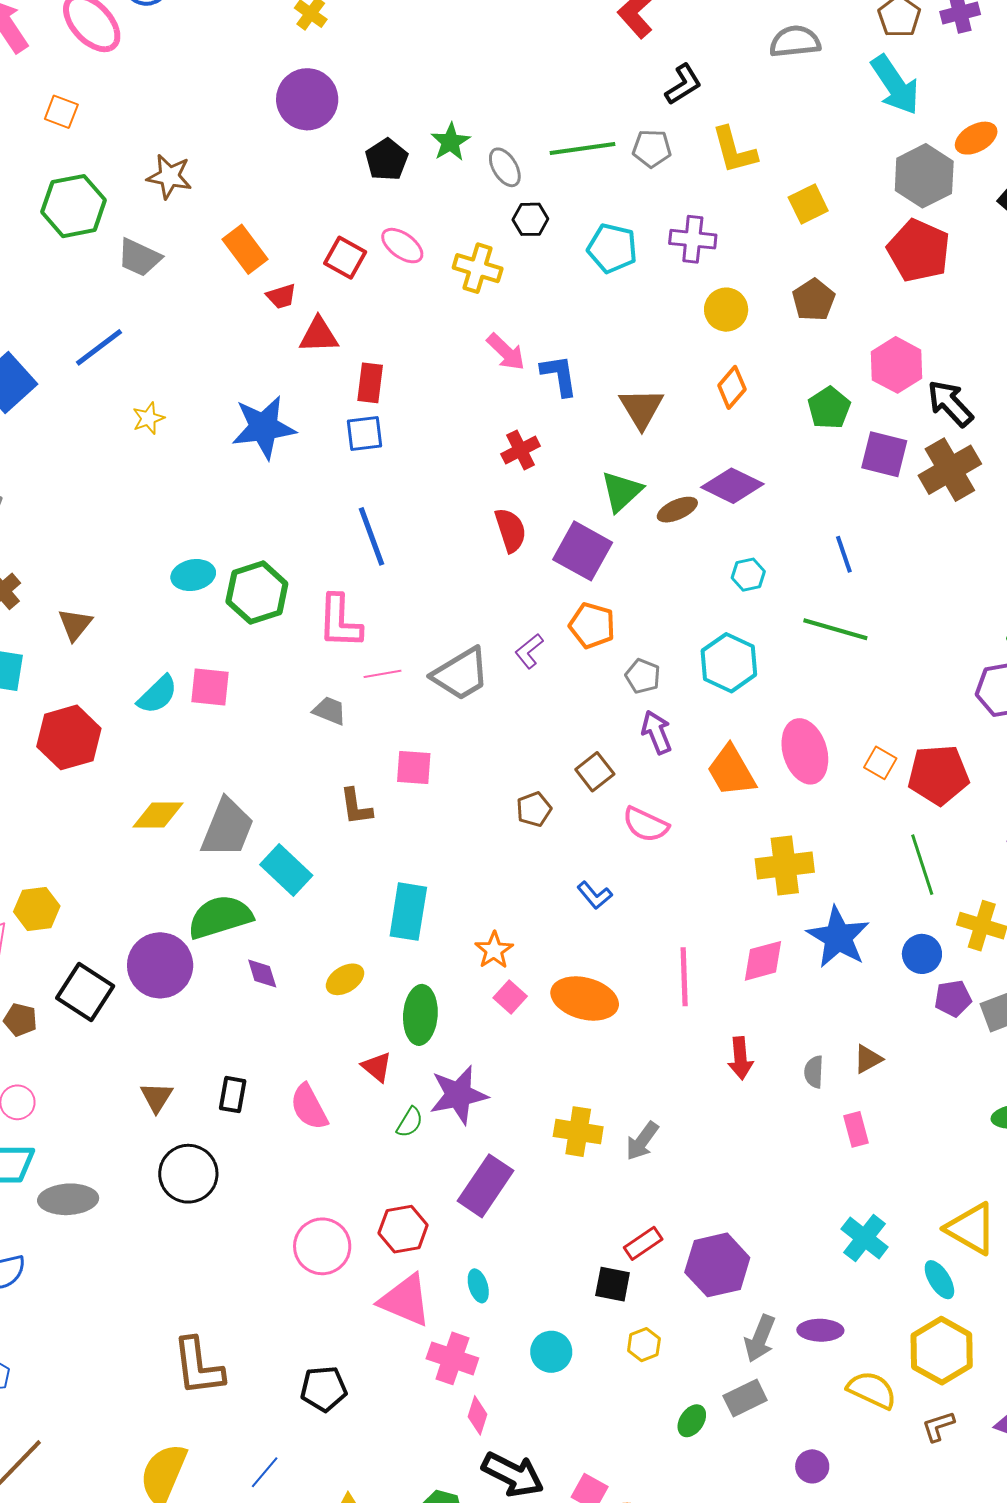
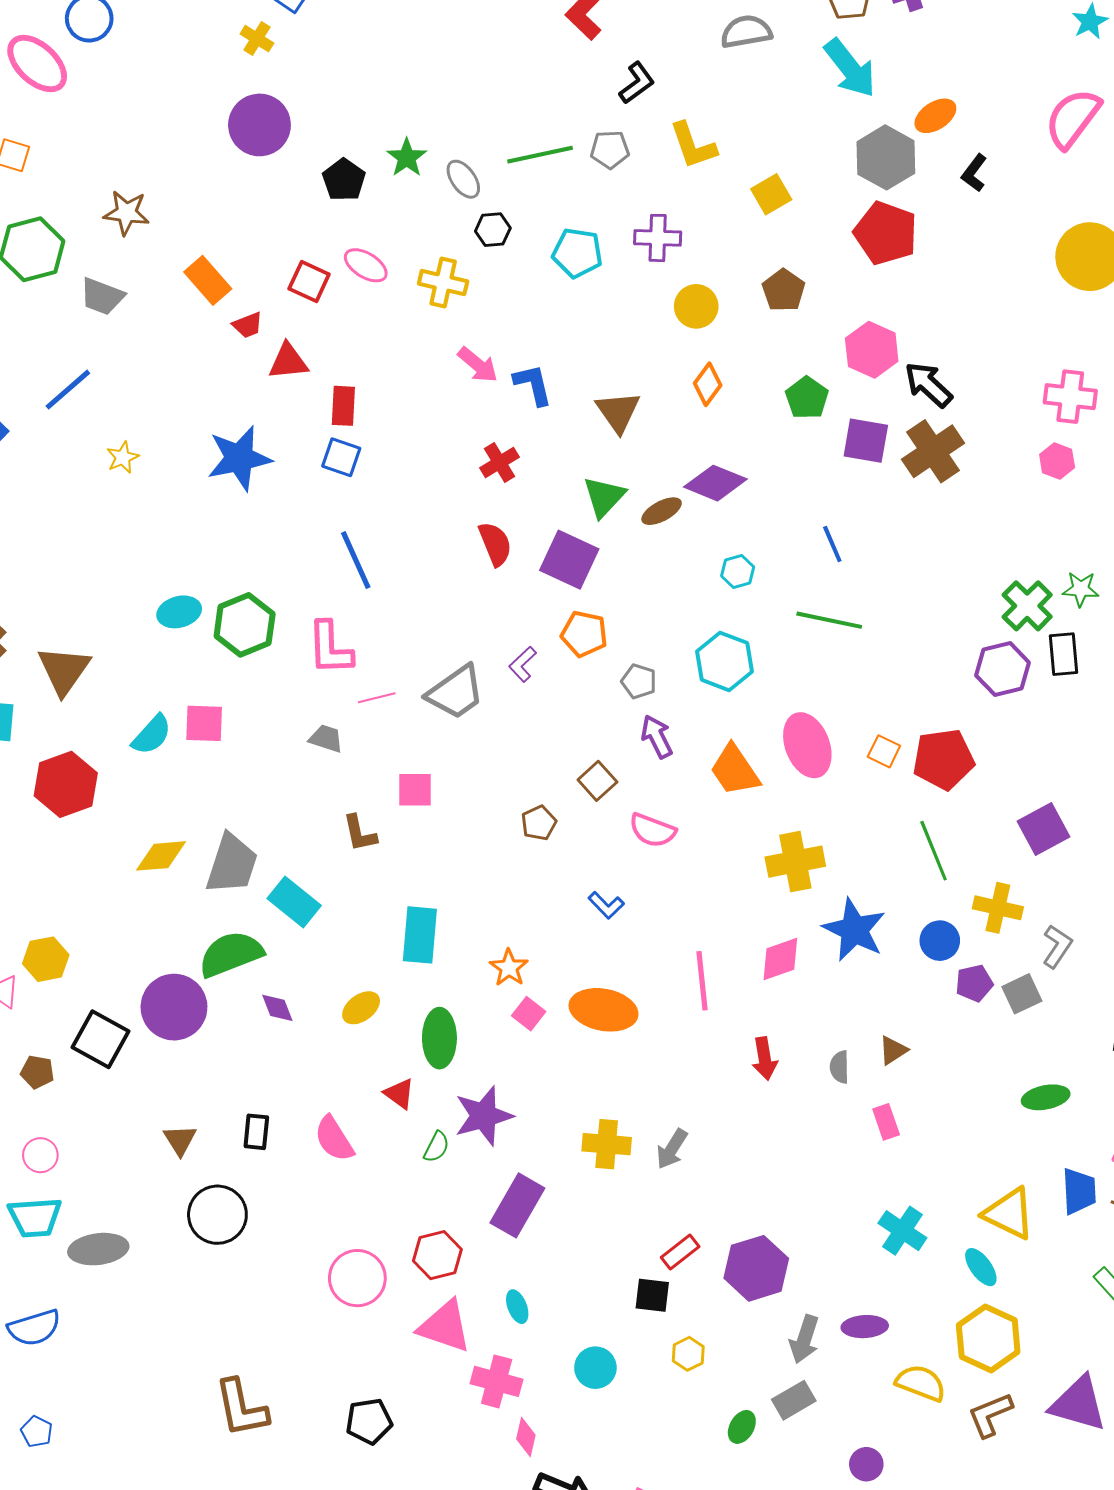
blue square: (365, 434) -> (341, 457), turned 30
brown triangle: (75, 624) -> (64, 670), size x1.5
brown L-shape: (938, 1426) -> (990, 1415), size x1.4

